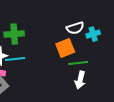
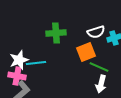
green cross: (14, 34) -> (56, 33), moved
green line: (78, 63) -> (99, 67), turned 30

